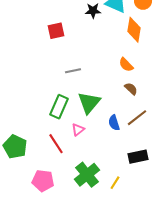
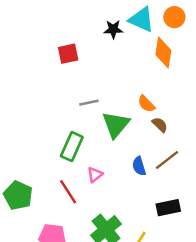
orange semicircle: (126, 65) -> (146, 104), moved
green triangle: (89, 103) -> (116, 125), moved

